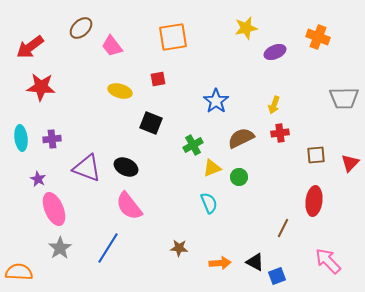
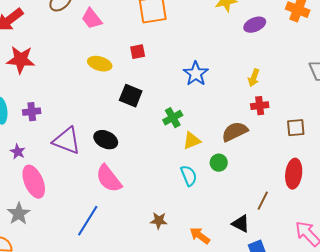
brown semicircle: (241, 138) -> (235, 132), moved
green circle: (239, 177) -> (219, 163), moved
gray star: (60, 248) -> (19, 214), moved
black triangle: (255, 262) -> (241, 224), moved
orange arrow: (220, 263) -> (200, 236), turned -140

